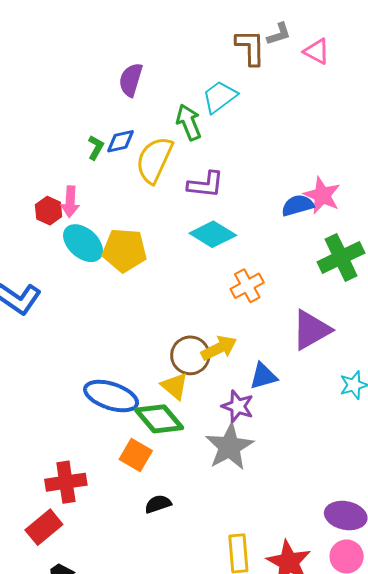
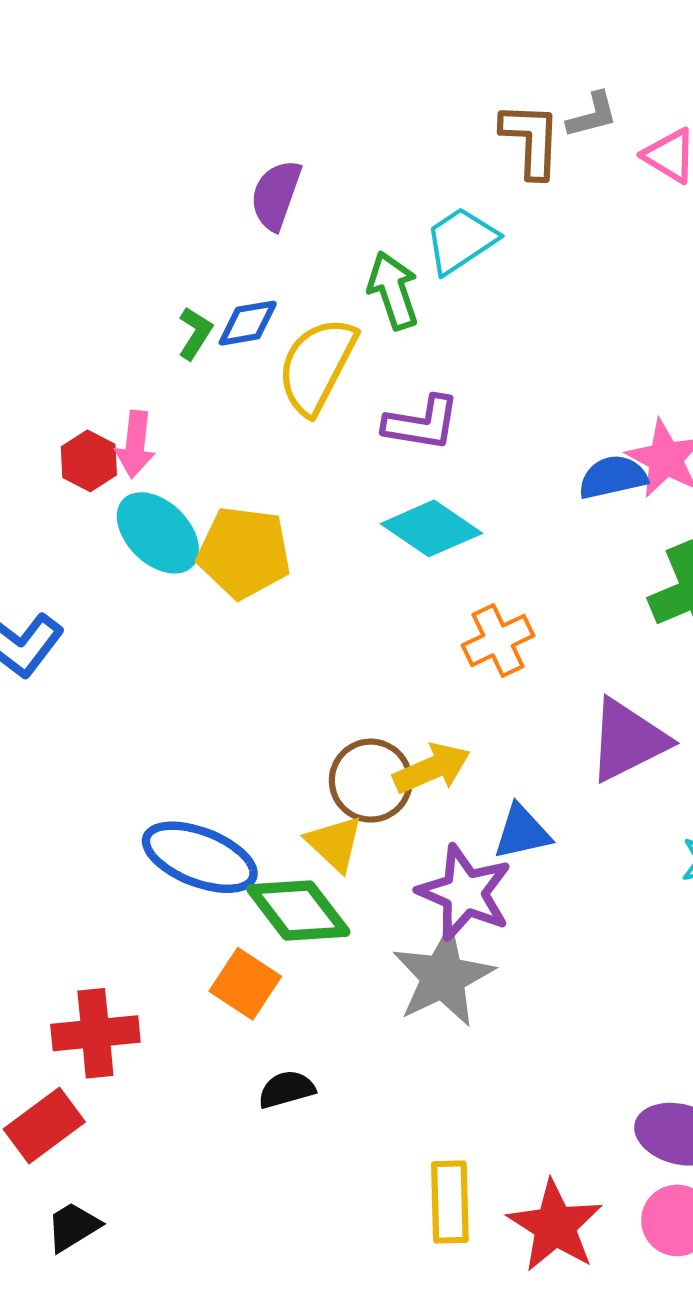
purple star: (238, 406) -> (465, 893), size x1.4

